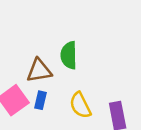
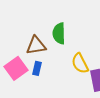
yellow semicircle: (80, 105) -> (80, 63), moved

